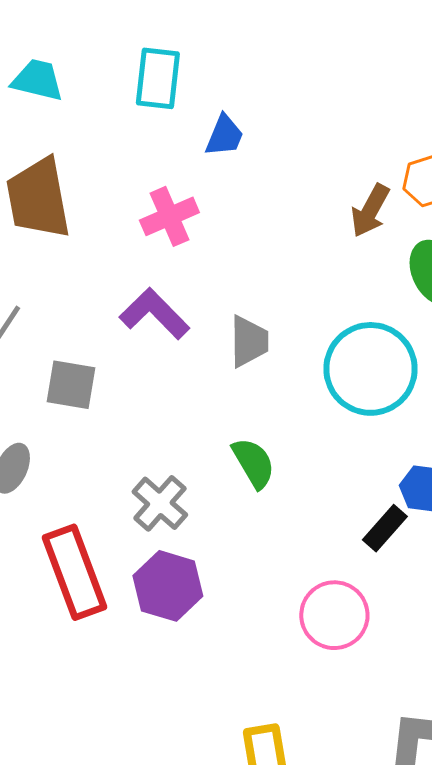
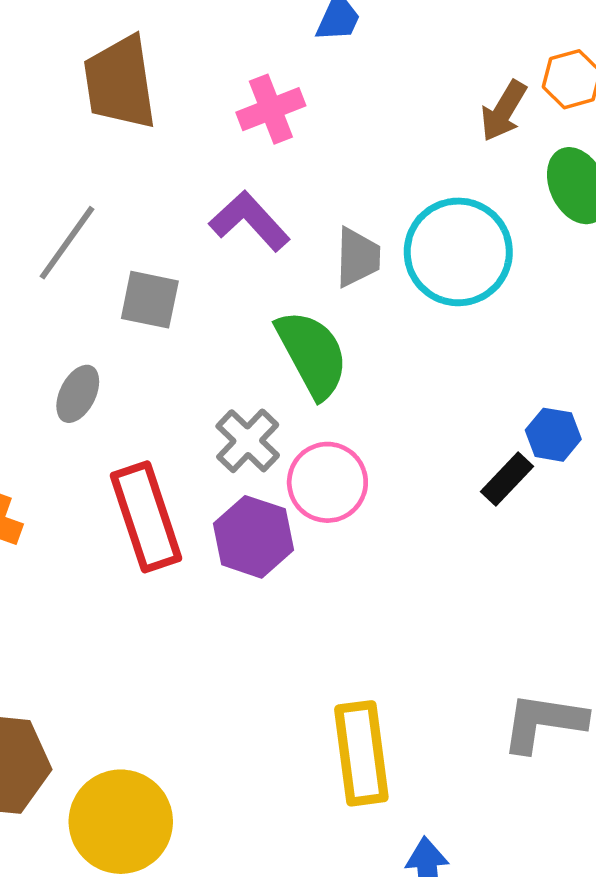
cyan circle: (371, 369) -> (458, 252), moved
green semicircle: (254, 463) -> (312, 354), moved, size x1.5
pink circle: (334, 615) -> (327, 482), moved

